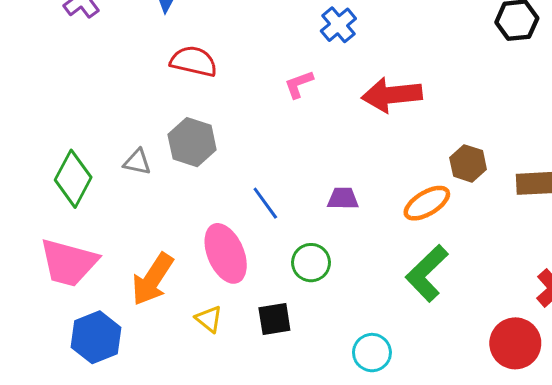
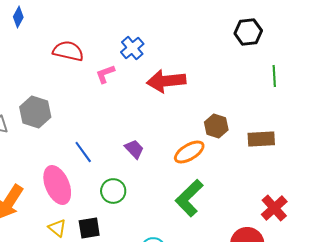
blue cross: (338, 25) -> (132, 48), moved
red semicircle: (194, 61) -> (68, 51), moved
purple trapezoid: (343, 199) -> (134, 149), turned 45
yellow triangle: (209, 319) -> (57, 228), moved

